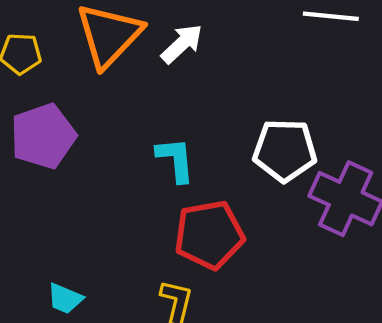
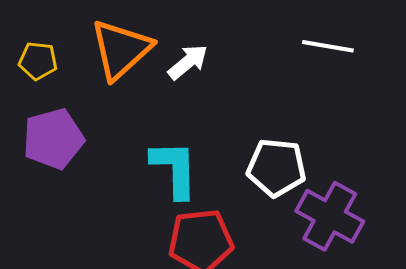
cyan L-shape: (175, 160) -> (174, 169), size x1.4

